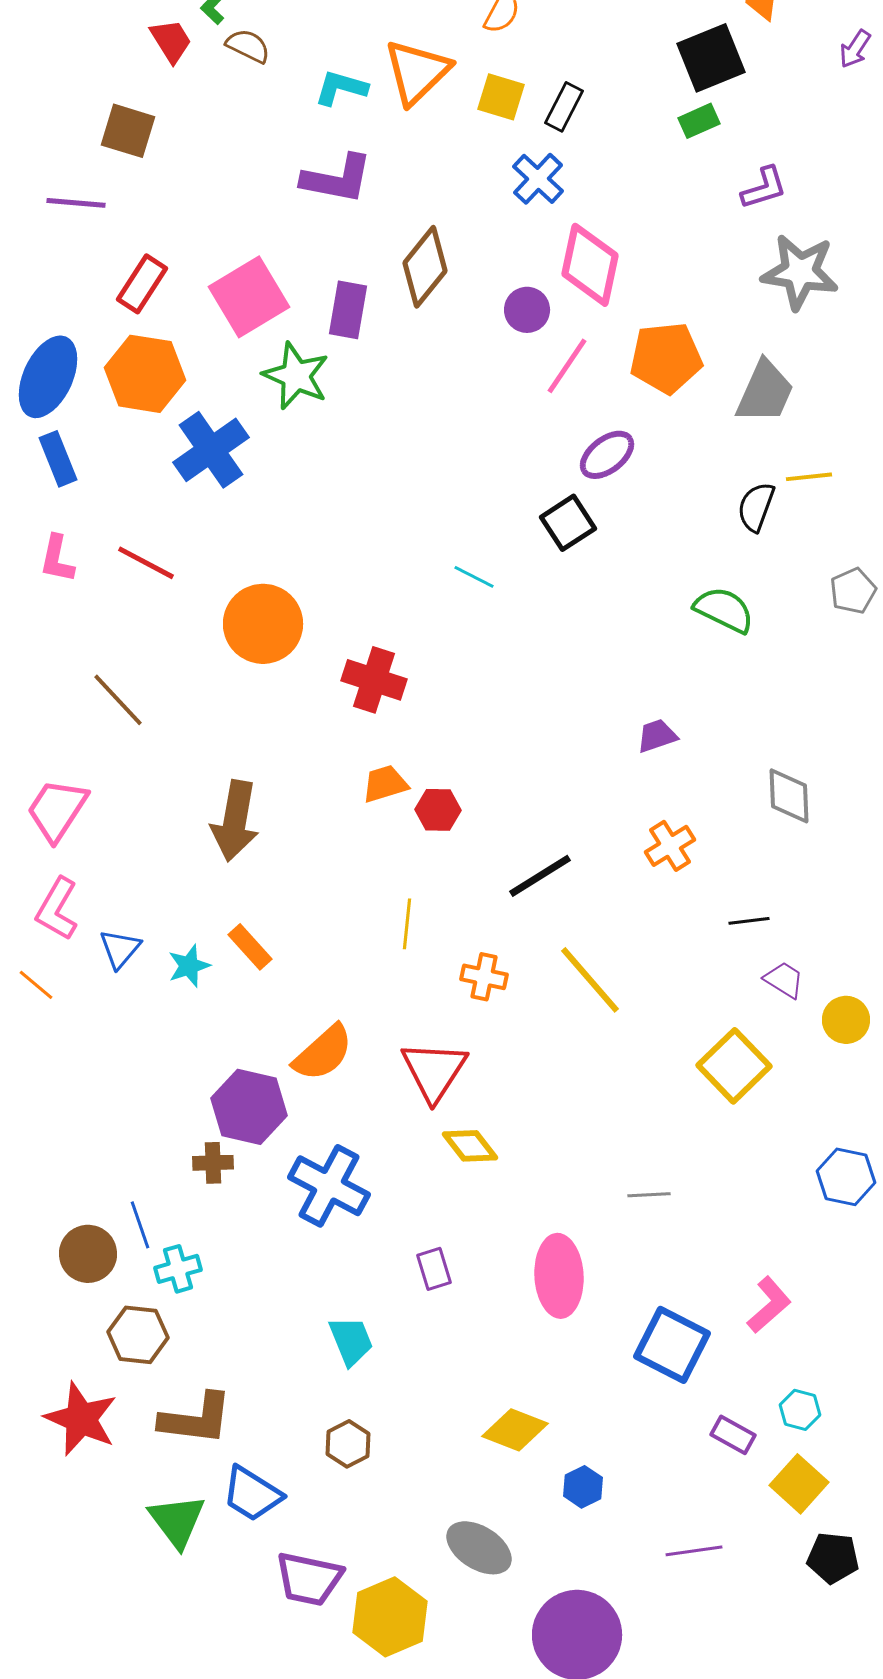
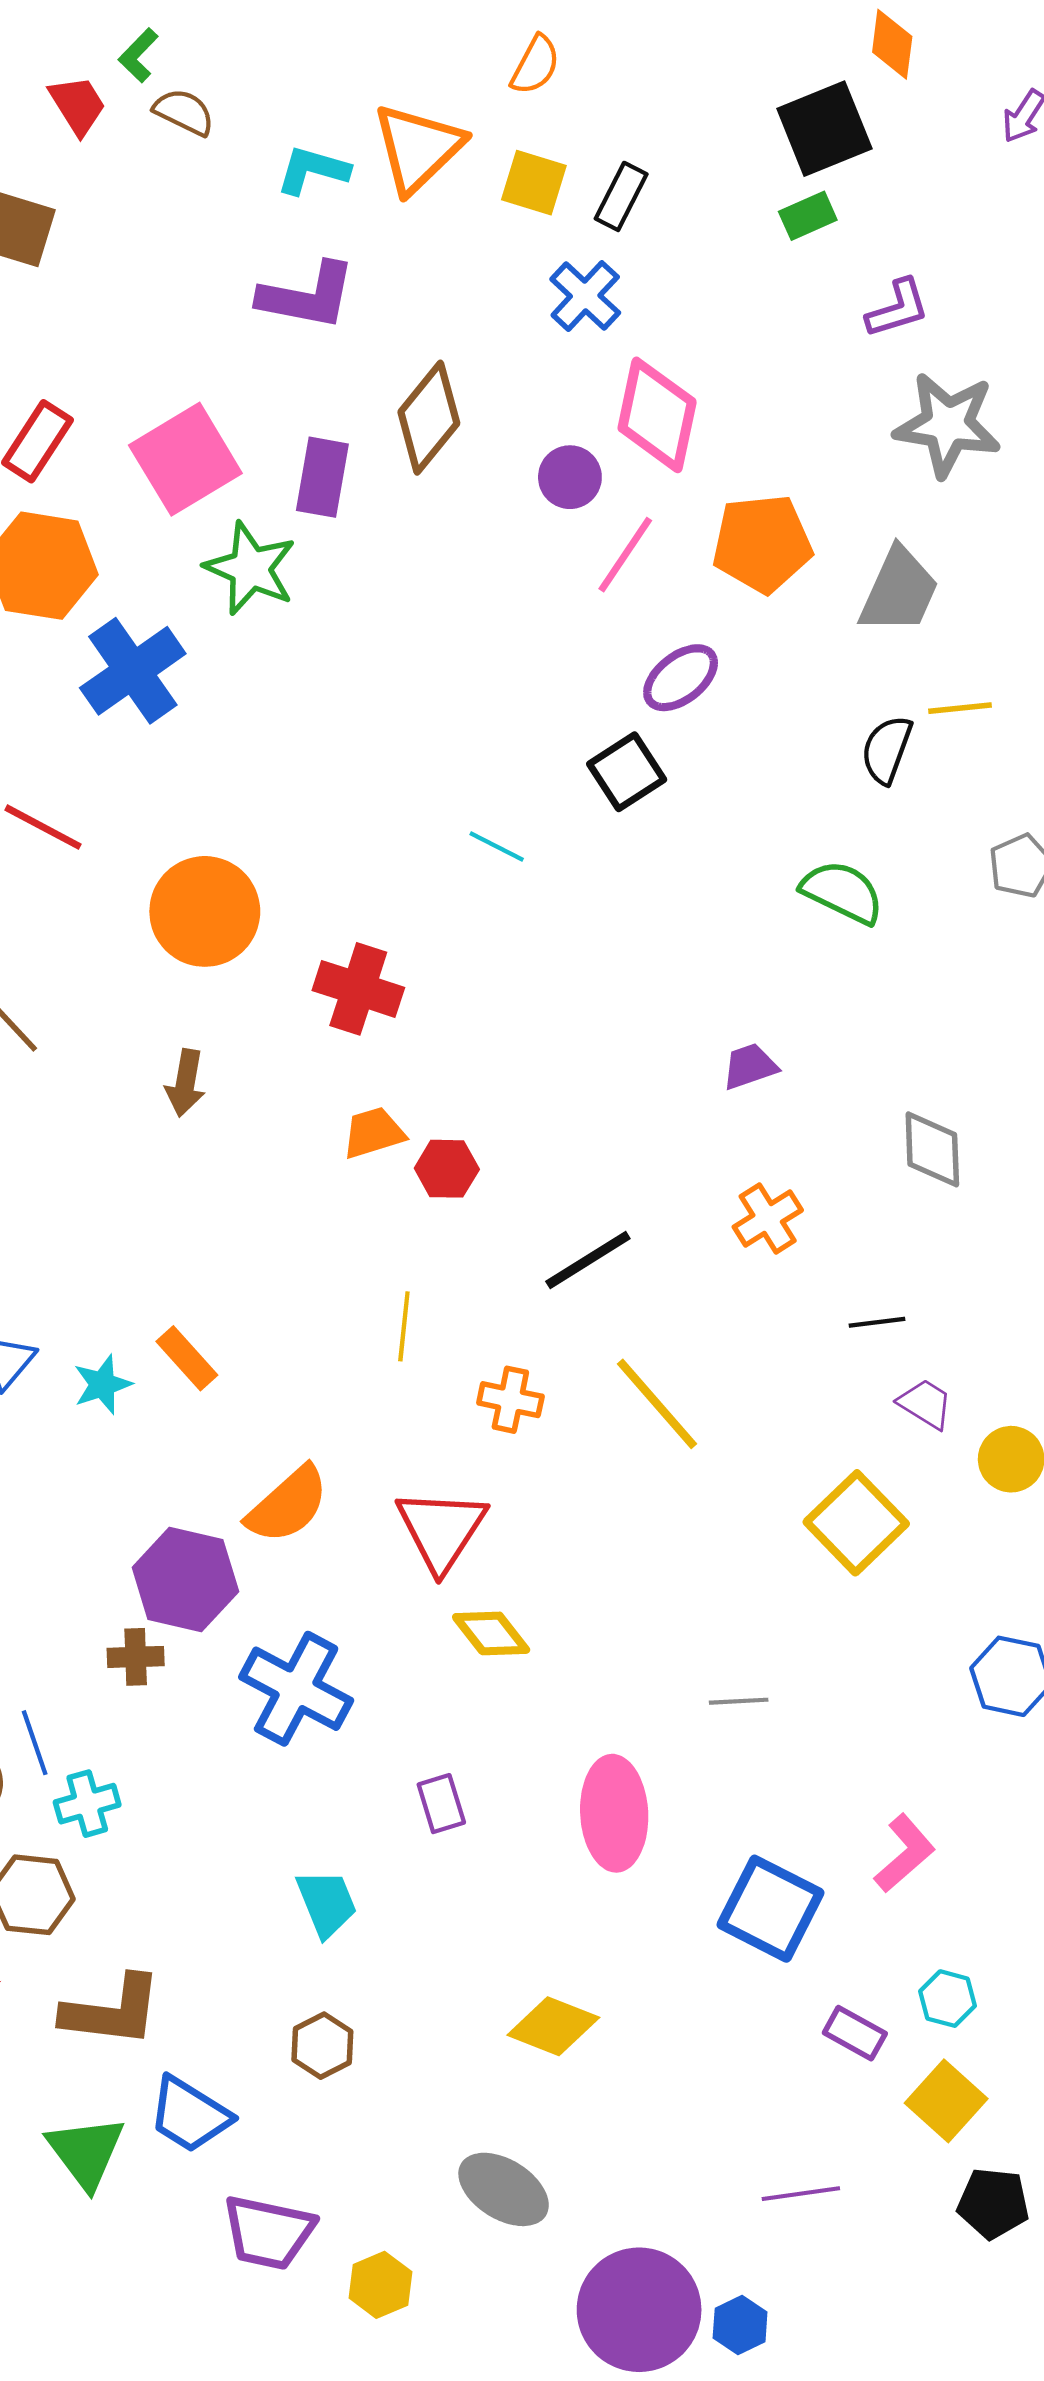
brown arrow: (235, 821) -> (185, 1083), moved, size x0.6
blue hexagon: (583, 1487) -> (740, 2325), moved
yellow hexagon: (390, 1617) -> (380, 2285), size x0.6

